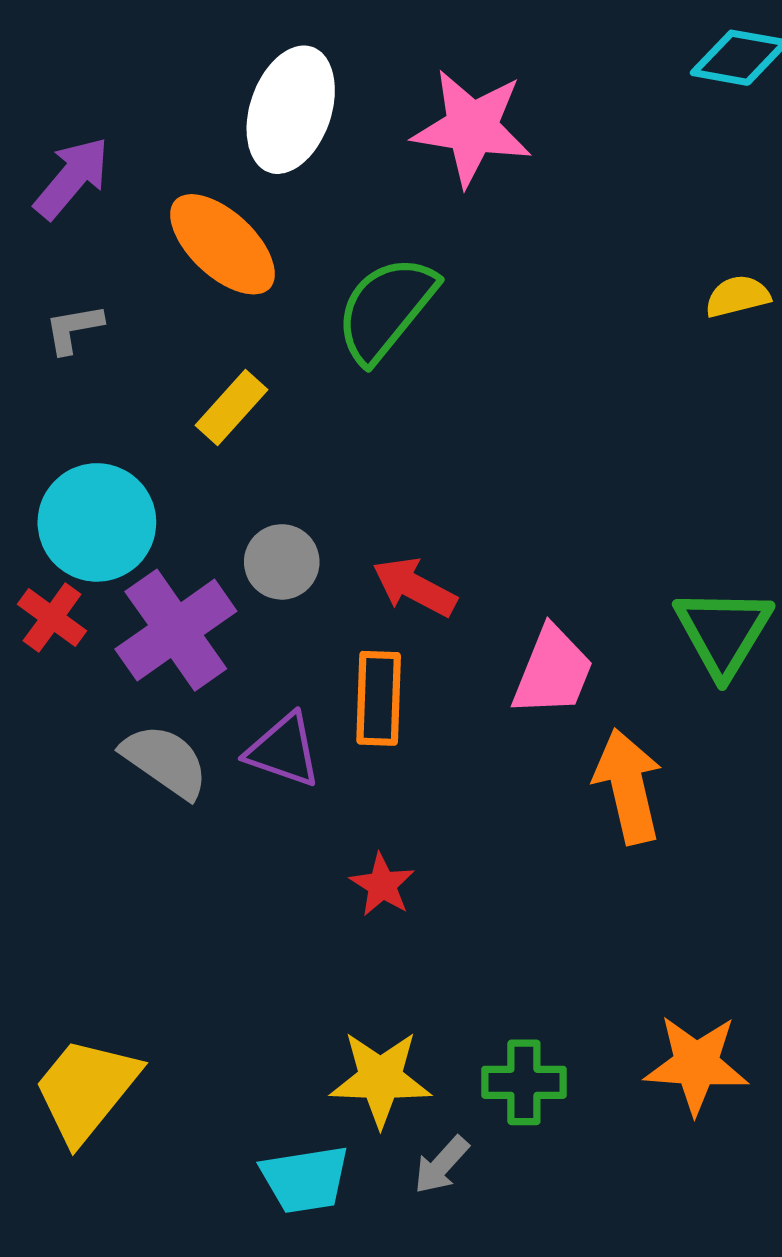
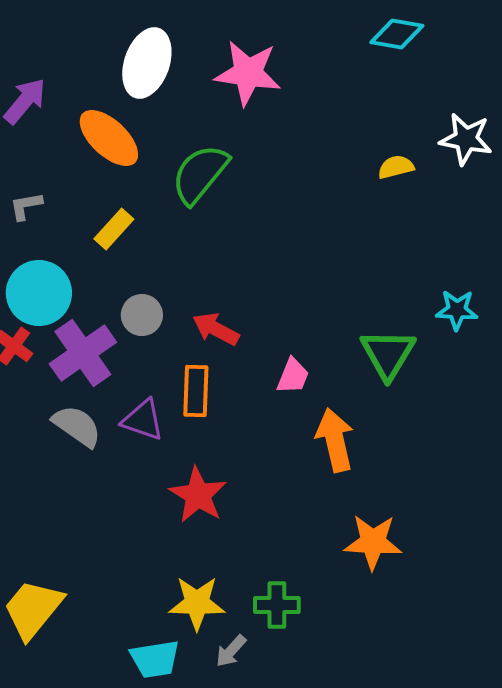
gray L-shape: (74, 329) -> (26, 206), moved
pink trapezoid: (553, 671) -> (293, 376), size x0.7
red star: (382, 885) -> (198, 495), size x1.6
orange star: (696, 1064) -> (373, 542), moved

